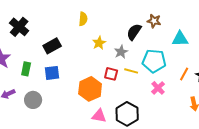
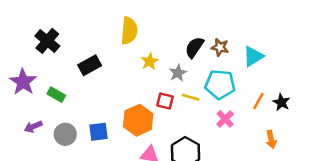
yellow semicircle: (83, 19) -> (129, 31), size x1.5
brown star: (154, 21) -> (220, 47), moved
cyan triangle: (180, 39) -> (253, 56), turned -30
green rectangle: (26, 69) -> (56, 95), turned -72
blue square: (52, 73) -> (98, 132), moved

